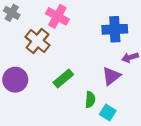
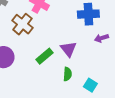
purple triangle: (111, 76) -> (68, 49), moved, turned -30
cyan square: (108, 112) -> (90, 85), moved

